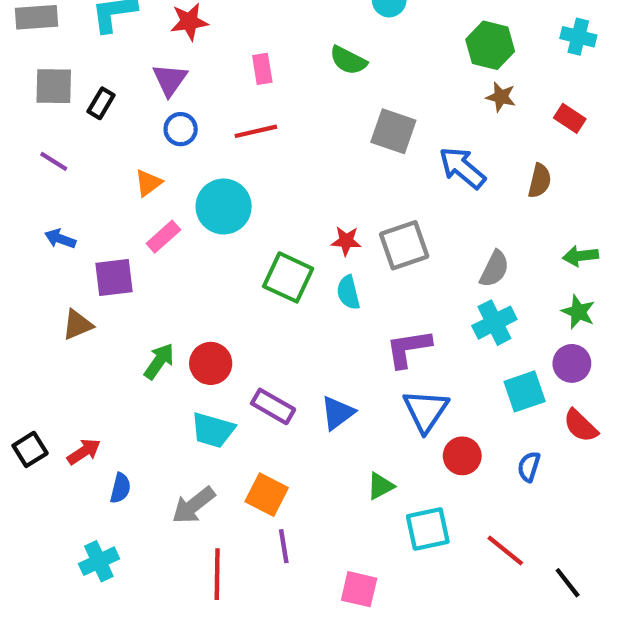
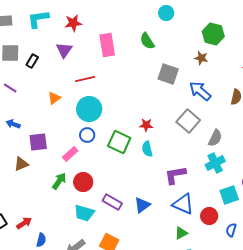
green semicircle: (348, 60) -> (147, 41), turned 30
pink rectangle: (262, 69) -> (107, 45), size x1.6
brown star: (501, 97) -> (201, 58), moved
blue circle: (181, 129) -> (87, 135), moved
red line: (256, 131) -> (85, 79), moved
pink rectangle: (163, 237) -> (70, 154), moved
gray square: (404, 245) -> (188, 121), moved, turned -30
blue triangle: (426, 411) -> (183, 204), turned -40
red circle: (462, 456) -> (209, 216), moved
green triangle: (381, 486) -> (181, 233), moved

